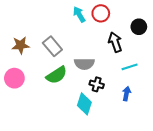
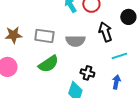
gray rectangle: (52, 46) -> (44, 36), turned -42
gray semicircle: (84, 64) -> (75, 41), moved

